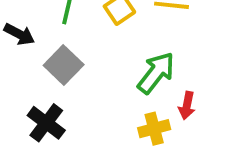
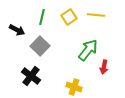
yellow cross: (154, 129) -> (74, 87), moved, turned 35

